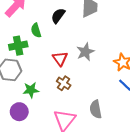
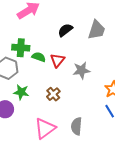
green semicircle: (36, 30) -> (39, 57), moved, turned 112
red triangle: (60, 59) -> (57, 60), moved

